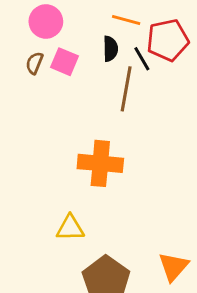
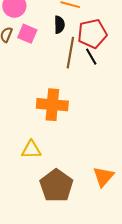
red pentagon: (168, 40) -> (92, 34), moved
black line: (142, 59) -> (91, 57), moved

